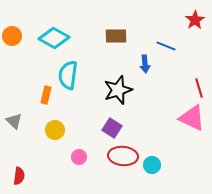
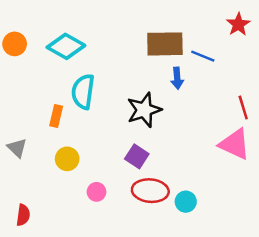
brown rectangle: (116, 36) -> (165, 44), moved, size x1.4

